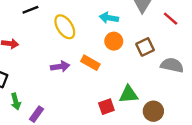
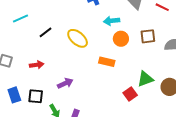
brown square: (145, 47) -> (148, 36), turned 35
purple arrow: (60, 66) -> (65, 83), moved

